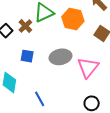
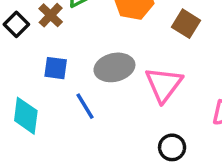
blue line: (40, 99) -> (85, 106), moved

